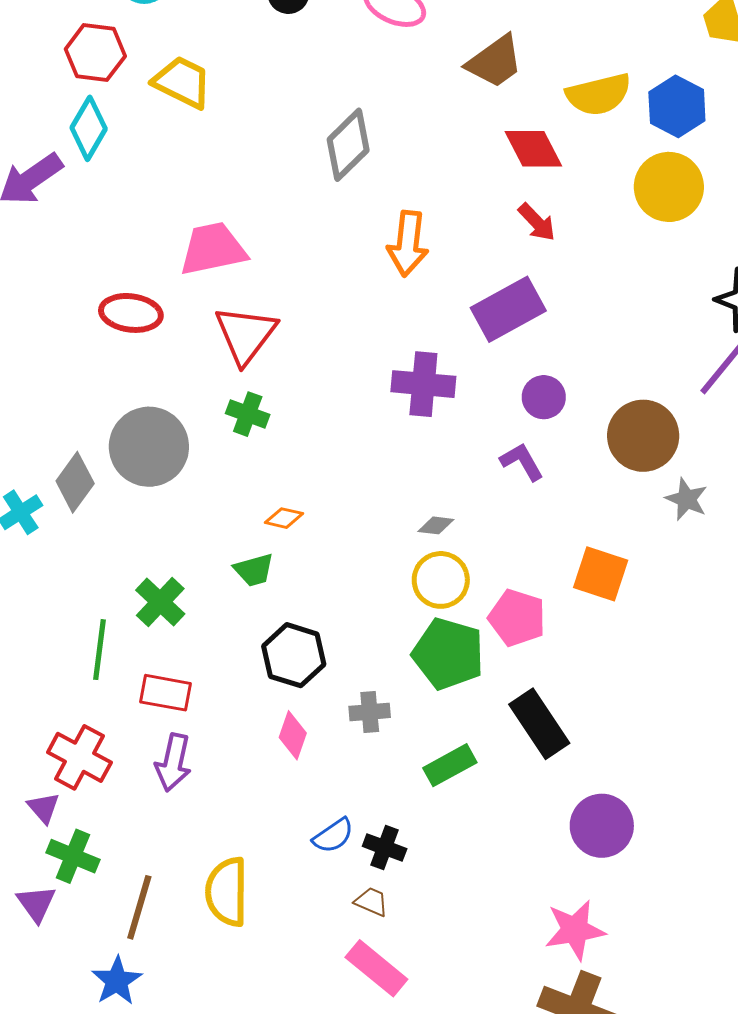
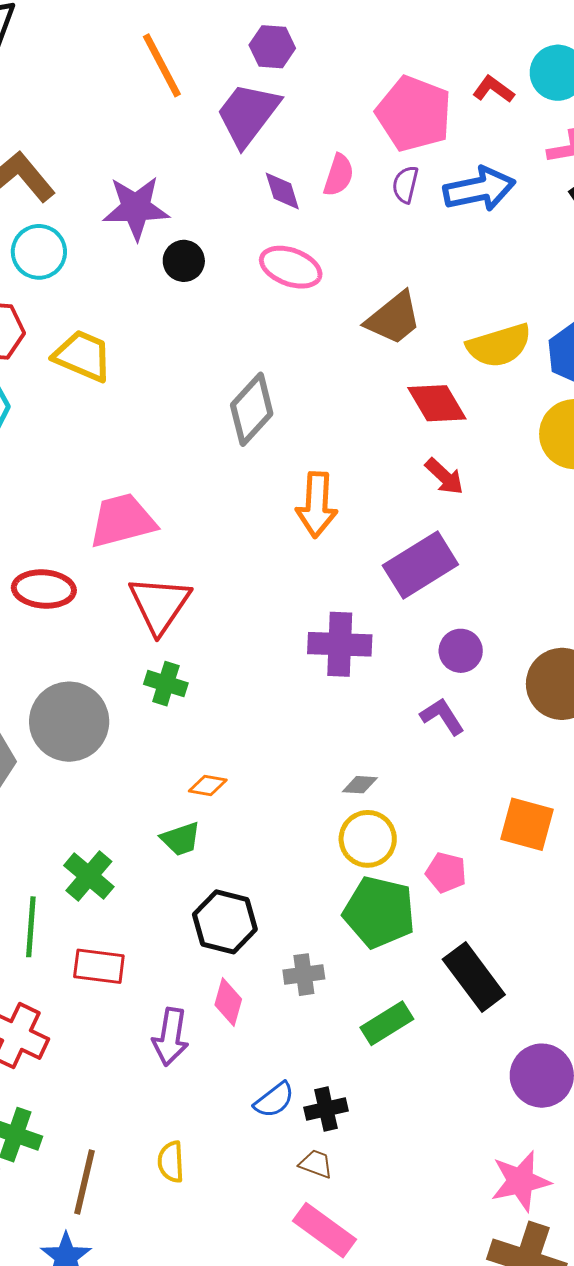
pink pentagon: (517, 618) -> (446, 873), size x0.7
purple arrow: (173, 762) -> (171, 1037), moved
black cross: (385, 847) -> (326, 1109), turned -30
yellow semicircle: (227, 892) -> (171, 1162), size x0.6

